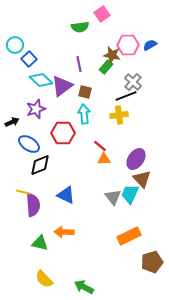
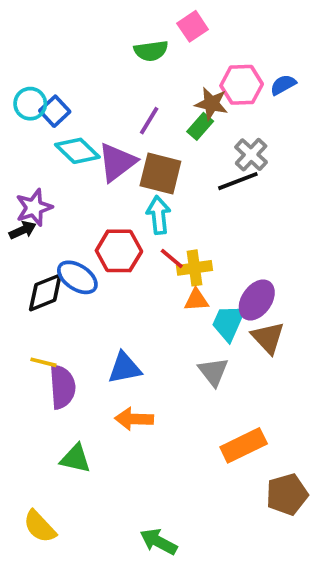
cyan circle: (15, 45) -> (30, 104), moved
purple line: (79, 64) -> (149, 121), turned 42
brown square: (85, 92) -> (160, 174), size x1.6
purple star: (36, 109) -> (34, 207), moved
yellow cross: (119, 115) -> (194, 268), moved
blue ellipse: (29, 144) -> (77, 277), moved
red line: (100, 146) -> (172, 258), moved
black diamond: (40, 165) -> (45, 292), moved
cyan trapezoid: (130, 194) -> (228, 323), moved
blue triangle: (66, 195) -> (125, 368), turned -36
orange arrow: (64, 232) -> (134, 419), moved
yellow semicircle: (44, 279) -> (40, 527), moved

